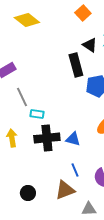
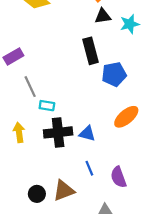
black triangle: (90, 45) -> (103, 16), moved, turned -42
brown triangle: (65, 190) -> (64, 191), moved

